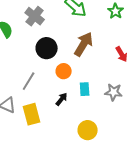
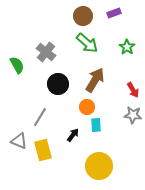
orange circle: (64, 71) -> (87, 107), moved
gray star: (114, 92) -> (133, 115), moved
yellow circle: (88, 130) -> (99, 166), size x1.4

